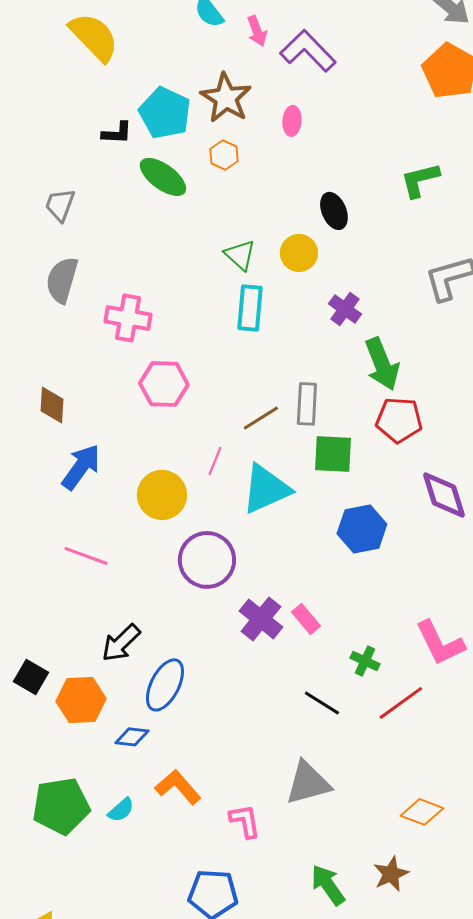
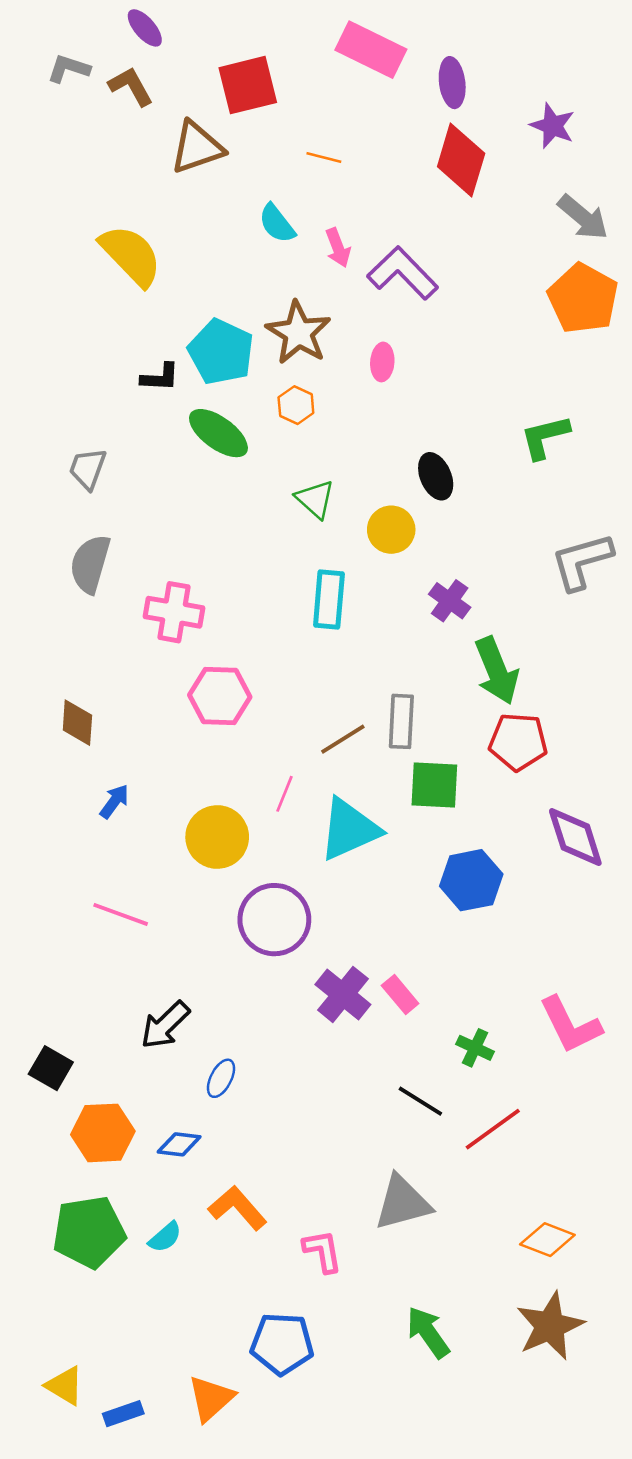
green triangle: (240, 255) -> (315, 499), moved
blue arrow: (81, 467) -> (114, 801), size x0.6
blue ellipse: (165, 685) -> (221, 1078), size x0.6
orange hexagon: (81, 700) -> (103, 1133), moved
red line: (401, 703) -> (493, 1129), moved
brown star: (391, 874) -> (550, 1326), moved, size x1.5

